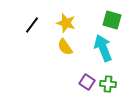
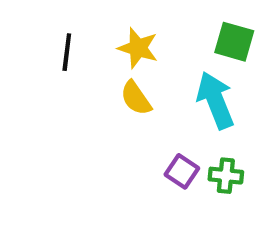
black line: (32, 25) -> (67, 52), turned -30

